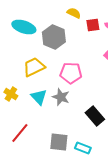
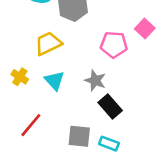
pink pentagon: (71, 73) -> (114, 45), moved
gray star: (61, 97) -> (95, 81), moved
black rectangle: (95, 116) -> (110, 106), moved

